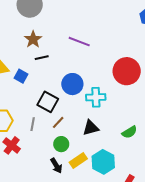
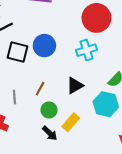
cyan cross: (96, 97) -> (86, 50), moved
black square: (48, 102) -> (18, 52), moved
cyan hexagon: (103, 162) -> (106, 104), moved

